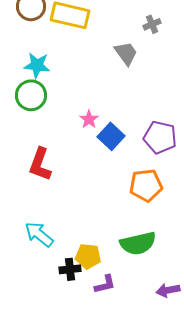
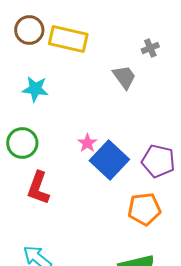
green circle: (31, 95) -> (22, 143), moved
blue square: (111, 136) -> (109, 160), size x1.4

